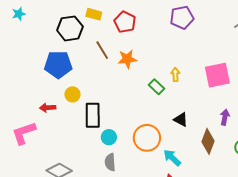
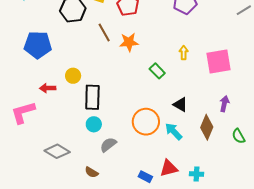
blue pentagon: (58, 65) -> (38, 45), moved
yellow arrow: (175, 75) -> (184, 53), moved
cyan circle: (109, 137) -> (94, 124), moved
cyan arrow: (172, 158) -> (174, 131), moved
gray semicircle: (110, 162) -> (108, 145), turned 54

